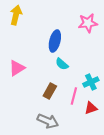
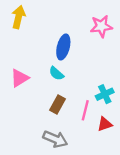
cyan semicircle: (62, 64) -> (56, 73), moved

